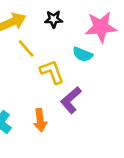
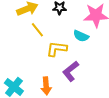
yellow L-shape: (52, 72) -> (57, 49), turned -65

